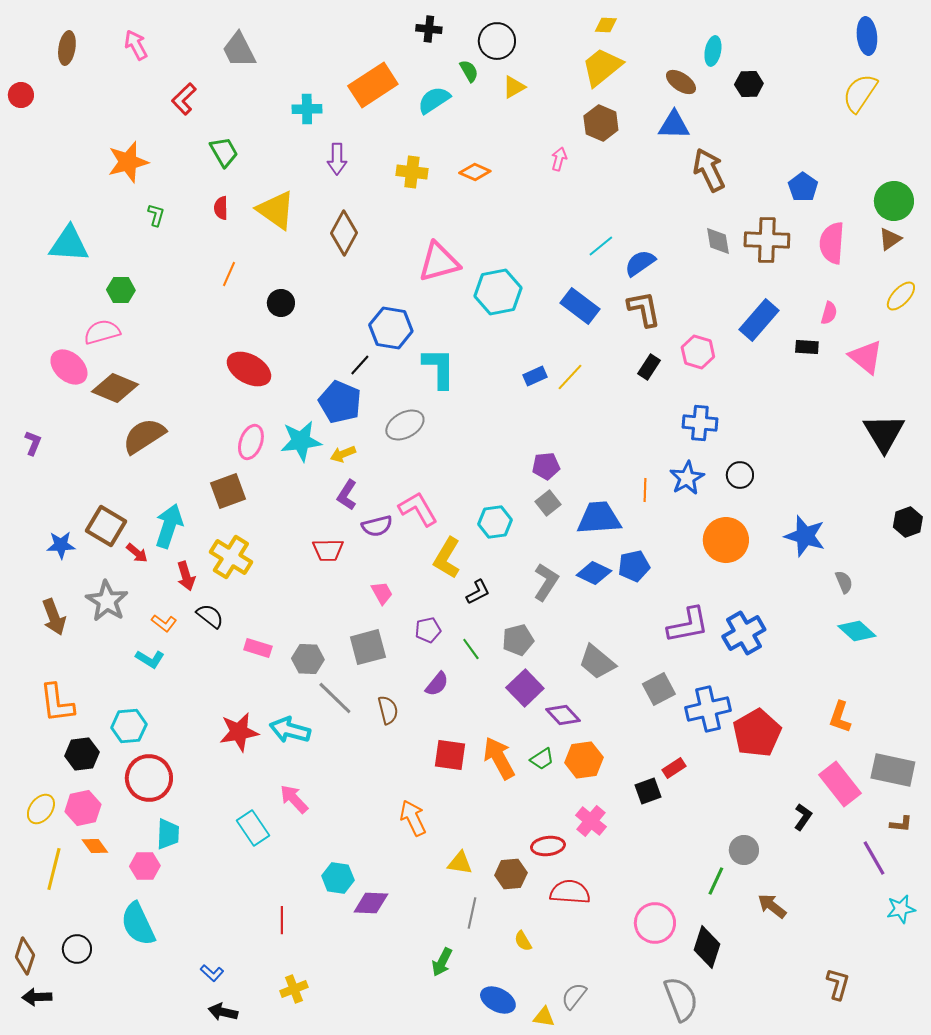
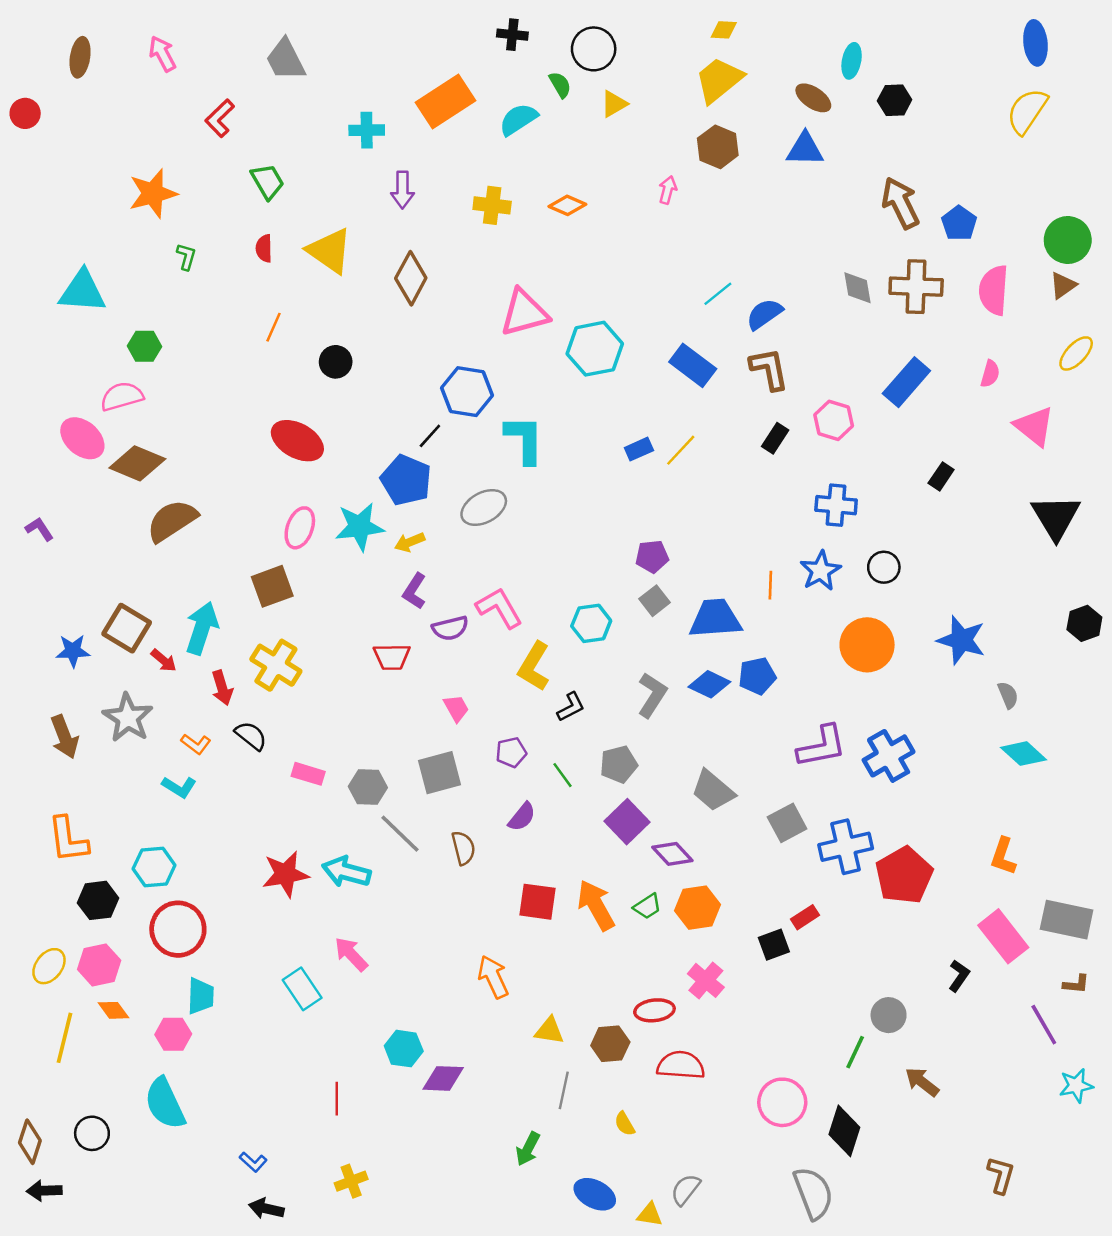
brown arrow: (709, 170) -> (901, 203), moved
black rectangle: (807, 347) -> (941, 476), moved, turned -60
purple L-shape: (33, 443) -> (39, 529), turned -55

